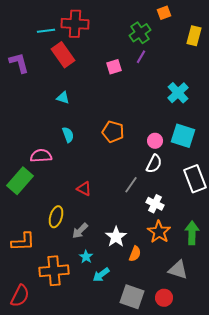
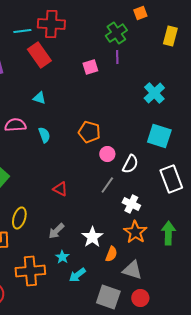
purple line: (141, 57) -> (117, 57), turned -32
pink circle: (155, 141) -> (107, 154), moved
pink semicircle: (41, 156) -> (15, 125), moved
yellow ellipse: (56, 217) -> (19, 218), moved
gray triangle: (178, 270) -> (132, 270), moved

